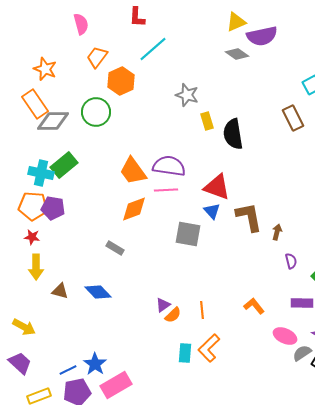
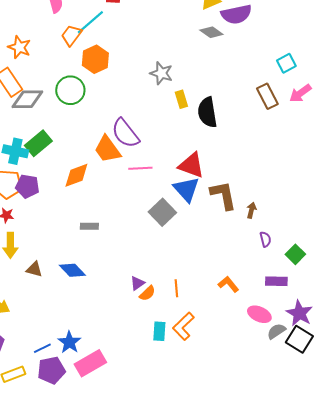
cyan line: (153, 49) -> (90, 22), moved
purple semicircle: (169, 166) -> (125, 133), moved, turned -136
orange diamond: (134, 209) -> (76, 175), moved
blue triangle: (212, 211) -> (186, 189), size x1.6
gray square: (188, 234) -> (162, 212), turned 36
gray rectangle: (115, 248) -> (89, 226), turned -30

